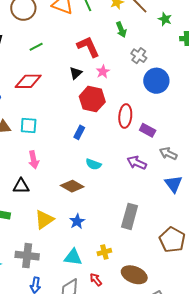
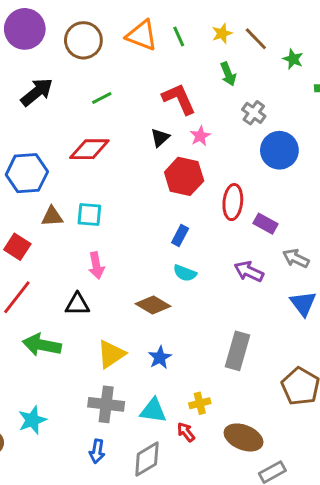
blue rectangle: (79, 132) -> (180, 236), moved
gray cross: (27, 256) -> (106, 404), moved
red arrow: (96, 280) -> (186, 432), moved

